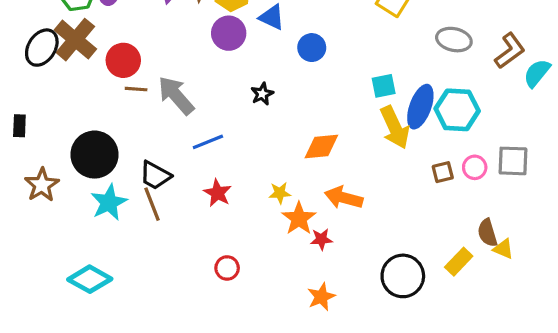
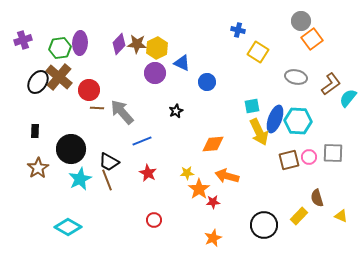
black rectangle: (19, 126) -> (35, 131), moved
brown square: (443, 172) -> (289, 160), size x1.5
yellow triangle: (503, 249) -> (341, 216), moved

